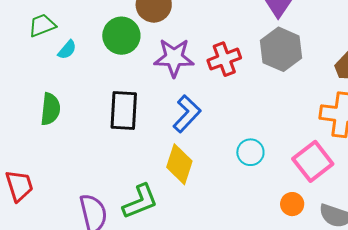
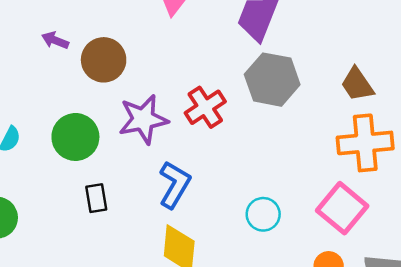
green circle: (121, 36) -> (75, 137), moved
black rectangle: (124, 111) -> (96, 198), size x0.6

